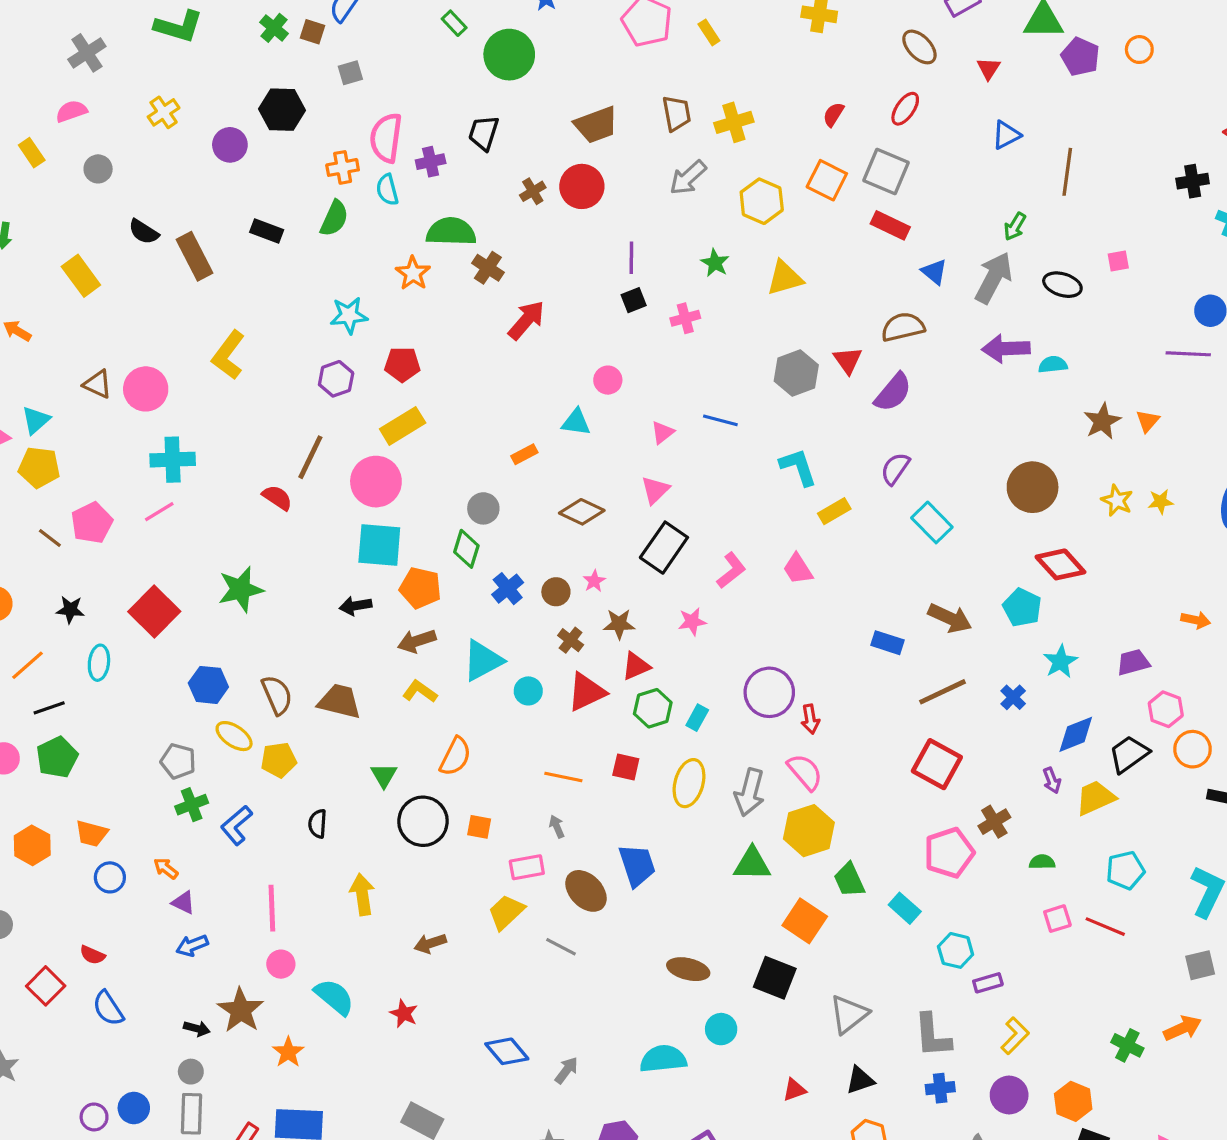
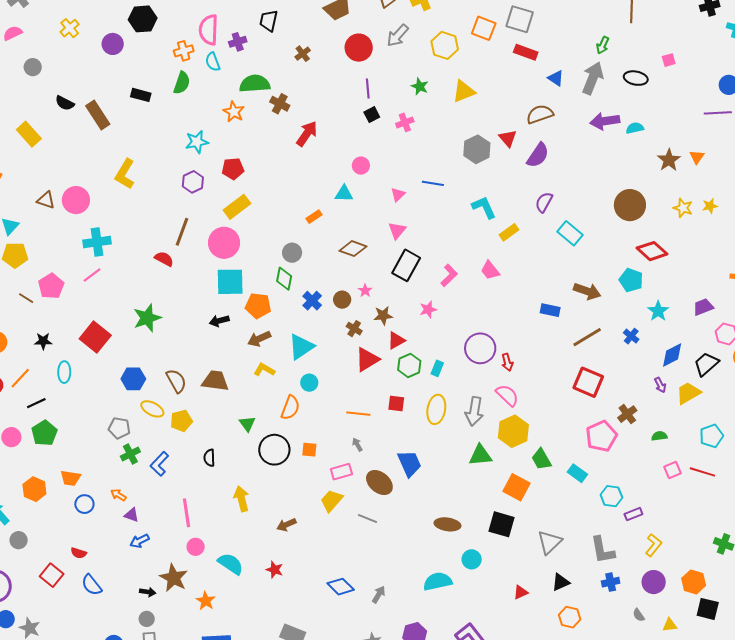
red circle: (582, 186) -> (359, 48), moved
cyan circle: (528, 691) -> (309, 383), moved

